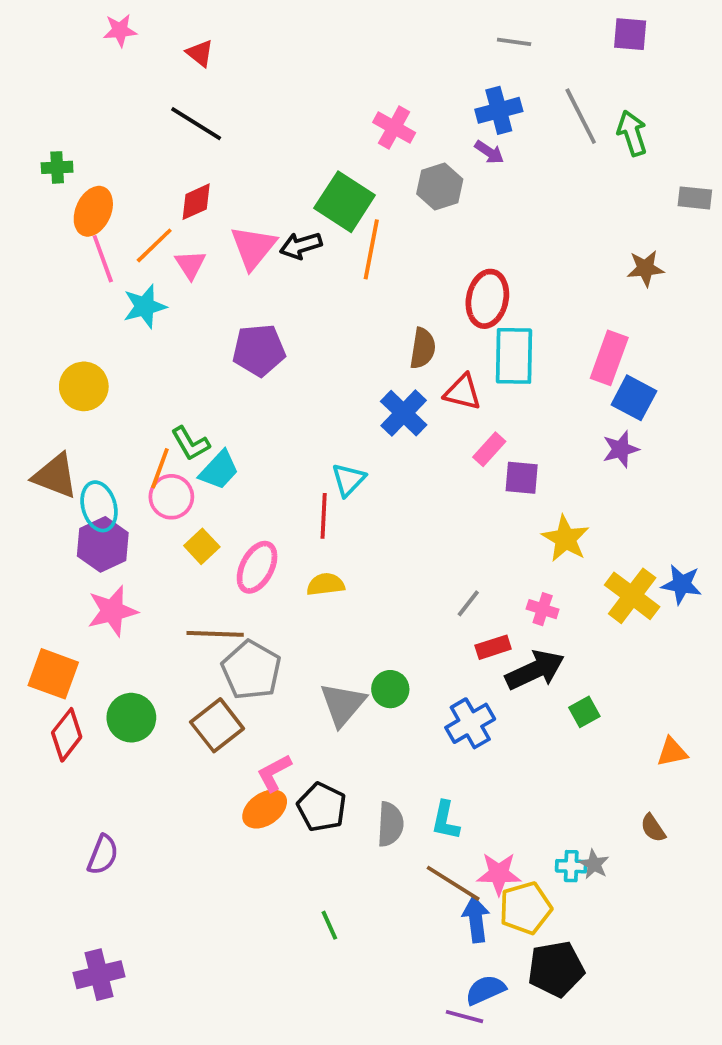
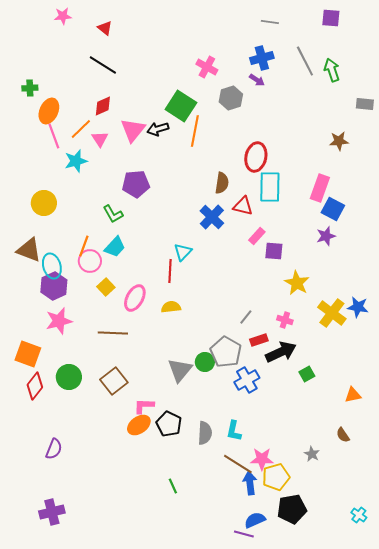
green L-shape: (190, 443) -> (113, 214), moved
gray pentagon: (251, 670) -> (226, 352), moved
pink L-shape: (274, 773) -> (144, 406), turned 30
cyan cross: (571, 866) -> (359, 515), moved, turned 35

